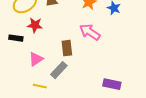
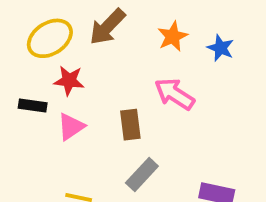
pink triangle: (36, 59) -> (71, 127), moved
gray rectangle: (59, 70) -> (142, 175), moved

